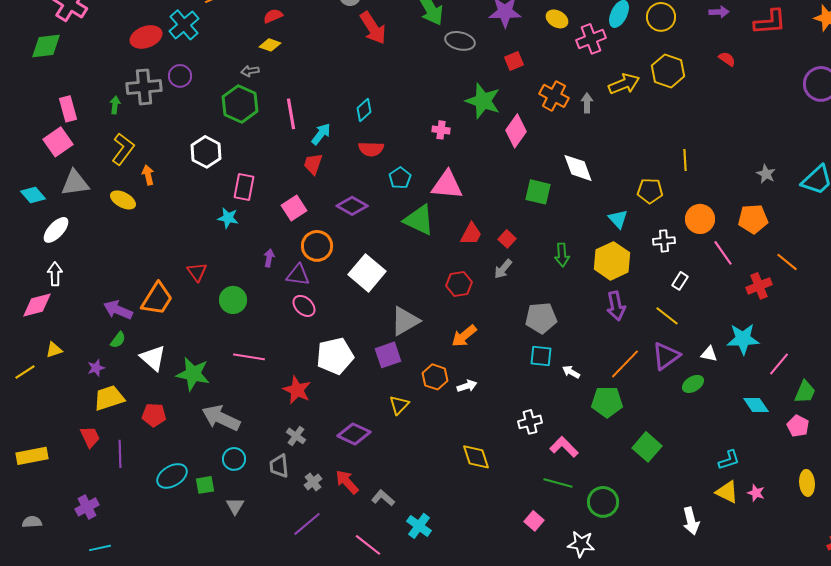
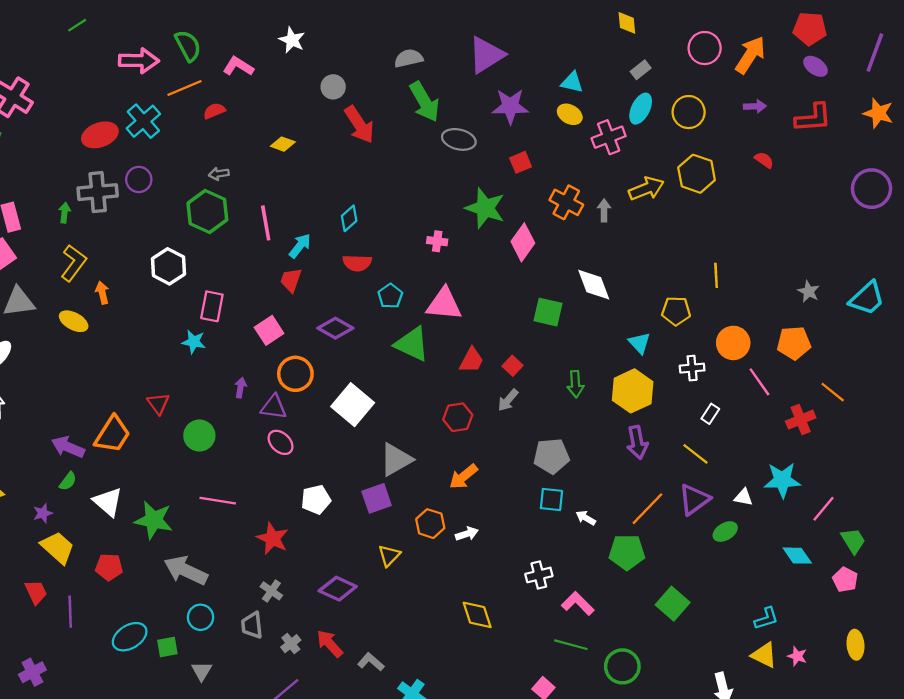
red semicircle: (273, 16) -> (214, 111), moved
yellow diamond: (270, 45) -> (283, 144), moved
white pentagon: (335, 356) -> (316, 500), size x0.7
green trapezoid: (805, 392) -> (853, 541), turned -55
yellow trapezoid: (109, 398) -> (58, 548), turned 60

